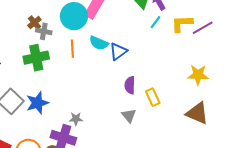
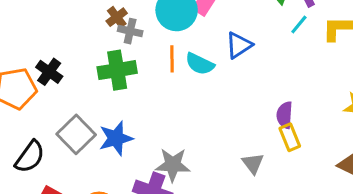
cyan semicircle: (99, 43) -> (200, 64), moved
blue triangle: (118, 51) -> (239, 45), moved
purple semicircle: (130, 85) -> (285, 115), moved
gray star: (76, 119) -> (173, 165), size x1.6

